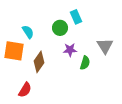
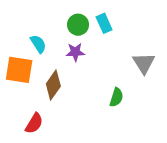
green circle: (60, 28) -> (78, 25), moved
purple star: (70, 50) -> (75, 52), moved
green semicircle: (85, 63) -> (116, 97), moved

